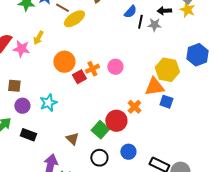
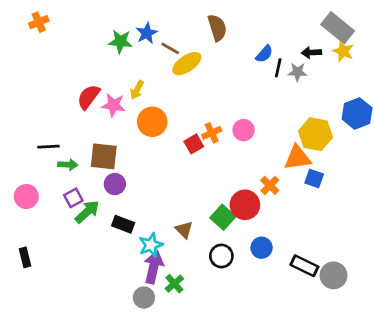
orange circle: (64, 62) -> (152, 122), moved
brown square: (14, 86) -> (104, 156), size x1.5
cyan star: (48, 103) -> (151, 245), moved

